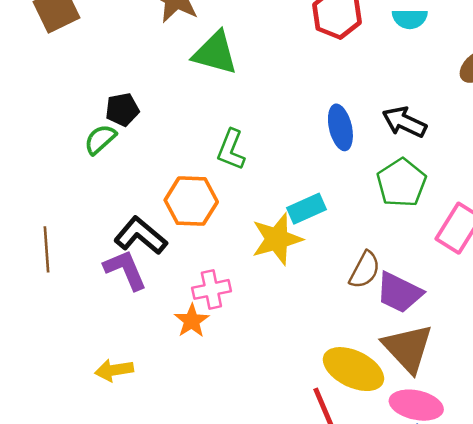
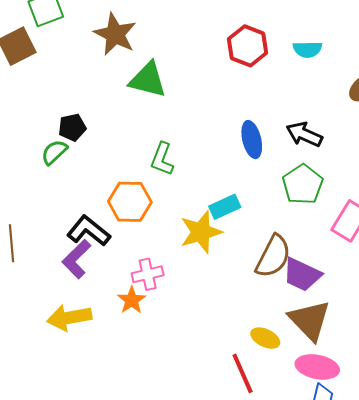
purple L-shape: (125, 270) -> (77, 259), turned -111
brown semicircle: (365, 270) -> (273, 256), size x1.4
yellow ellipse: (353, 369) -> (265, 338), size x0.6
yellow arrow: (114, 370) -> (69, 318), moved, size x1.4

